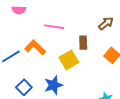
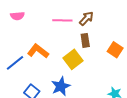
brown arrow: (106, 23) -> (86, 18), moved
pink line: (54, 27) -> (62, 20), moved

